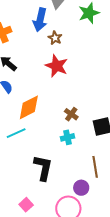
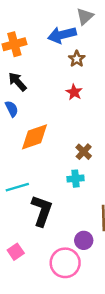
blue arrow: (40, 20) -> (62, 35), turned 55
red star: (57, 66) -> (74, 92), size x0.6
cyan line: (16, 133) -> (17, 187), moved

